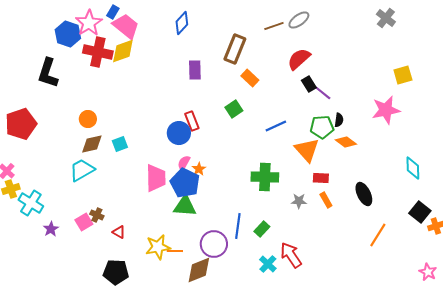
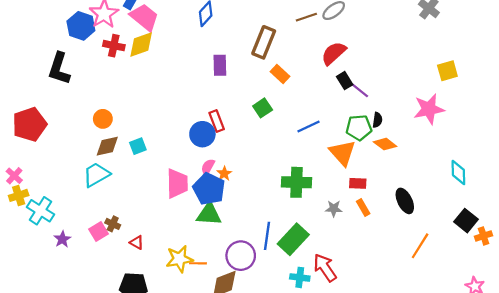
red cross: (98, 52) -> (114, 46), size x0.7
green rectangle: (262, 229) -> (293, 239), size x1.8
cyan cross: (268, 264) -> (300, 277), turned -36

